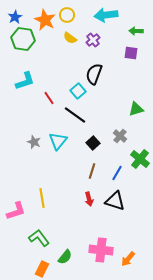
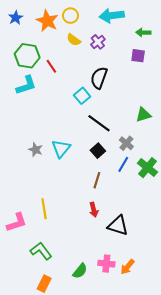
green hexagon: (23, 39) -> (27, 56), moved
red line: (49, 98) -> (51, 66), moved
black line: (75, 115) -> (99, 123), moved
blue line: (117, 173) -> (123, 164), moved
black triangle: (115, 201) -> (118, 226), moved
pink cross: (101, 250) -> (106, 264), size x0.7
green semicircle: (65, 257) -> (80, 271), moved
orange arrow: (128, 259) -> (127, 267), moved

